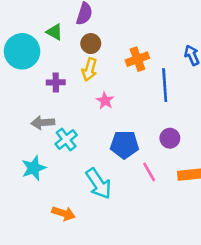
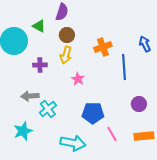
purple circle: (170, 138) -> (139, 104), moved
cyan arrow: (99, 184) -> (73, 143), turned -45

